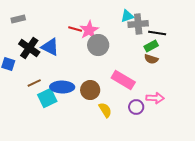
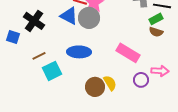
gray circle: (98, 45) -> (89, 18), moved
blue triangle: (50, 47) -> (69, 16), moved
blue ellipse: (62, 87) -> (79, 52), moved
brown circle: (90, 90) -> (95, 87), moved

